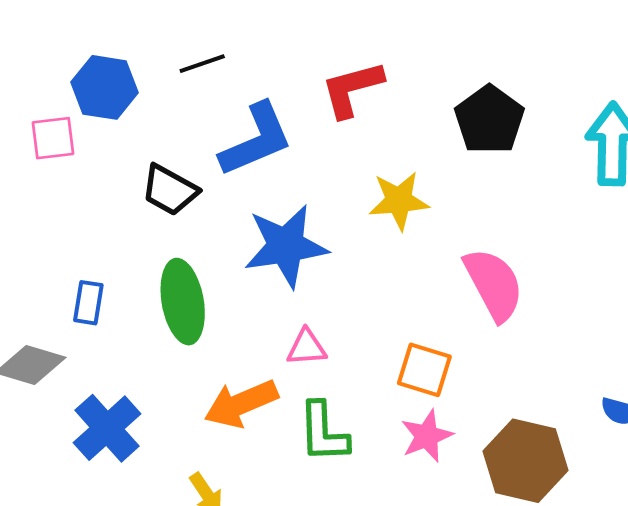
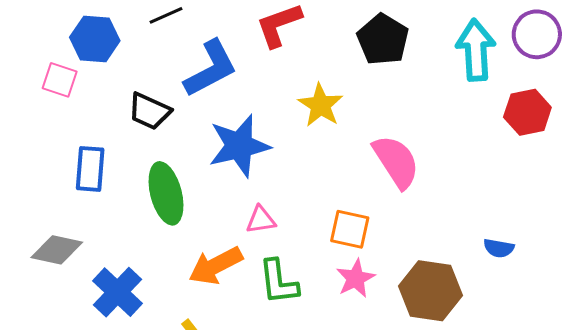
pink square: (53, 138) -> (60, 80), turned 30
yellow star: (399, 201) -> (320, 105), turned -30
blue rectangle: (88, 303) -> (90, 169), moved, size x1.4

